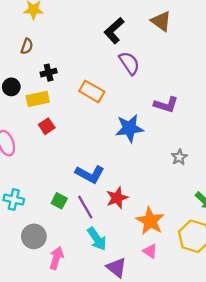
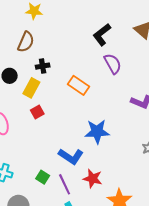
brown semicircle: (27, 46) -> (26, 42), size x1.5
yellow rectangle: (38, 99) -> (31, 88), turned -54
blue star: (129, 128) -> (97, 132), moved
red star: (117, 198) -> (93, 179), turned 30

